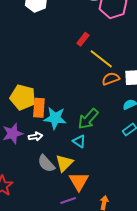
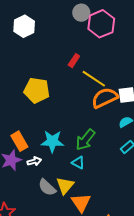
orange semicircle: (111, 79) -> (105, 98), size x1.5
yellow pentagon: (23, 97) -> (37, 90), moved
orange rectangle: (39, 108) -> (19, 141), moved, turned -30

